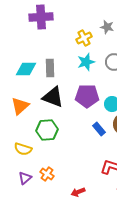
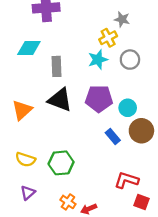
yellow cross: (84, 38) -> (108, 38), moved
cyan diamond: (26, 69) -> (29, 48), moved
green hexagon: (47, 130) -> (61, 163), moved
orange cross: (47, 174) -> (68, 202), moved

